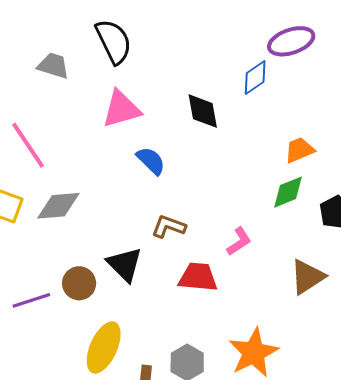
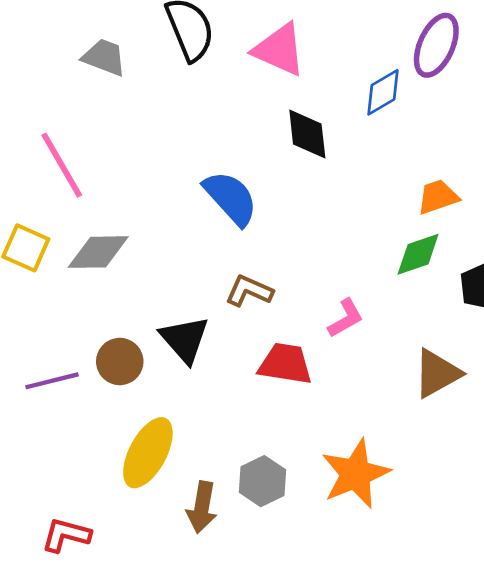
purple ellipse: (291, 41) -> (436, 45), turned -51
pink triangle: (121, 109) -> (279, 50), moved, turned 36
blue semicircle: (151, 161) -> (231, 198), size x1.4

